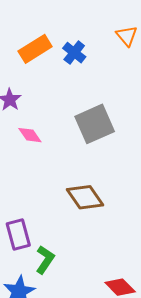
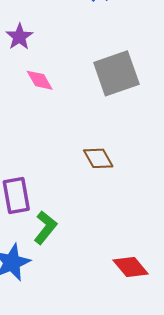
brown diamond: (85, 197) -> (98, 158), size x0.7

